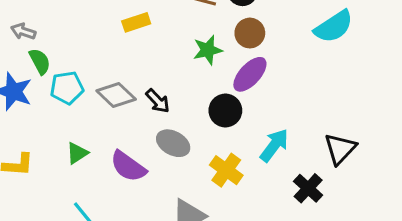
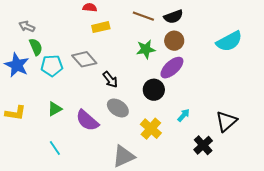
gray diamond: (116, 95) -> (84, 59), moved
cyan arrow: (274, 145) -> (184, 115), size x0.6

